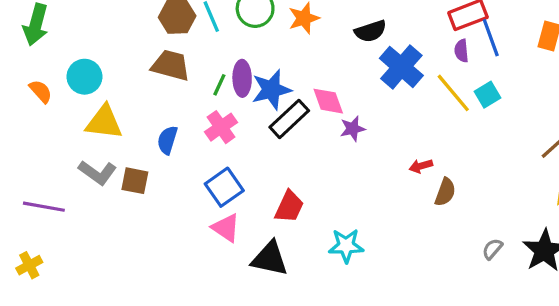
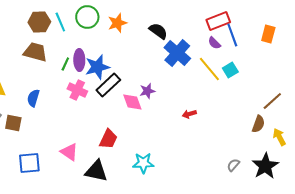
black semicircle: (370, 31) -> (158, 31), turned -126
purple semicircle: (461, 51) -> (214, 43), turned -40
pink diamond: (328, 101) -> (132, 102), moved
pink cross: (221, 127) -> (77, 90), moved, turned -30
blue square: (224, 187) -> (29, 163), moved, turned 30
brown semicircle: (445, 192) -> (258, 124), moved

